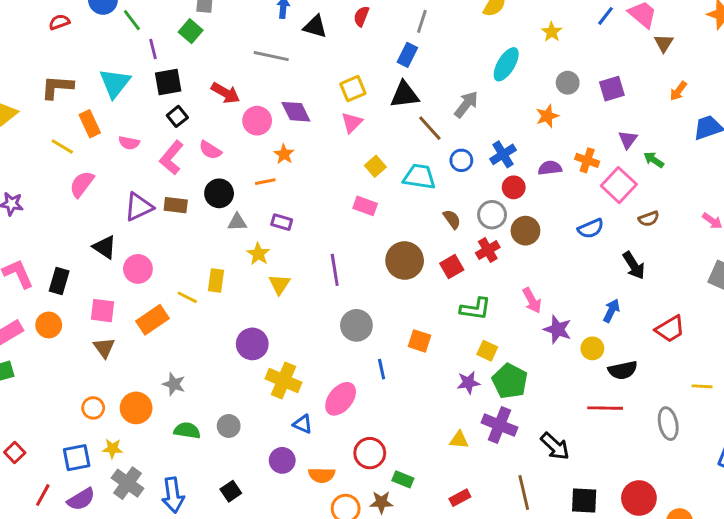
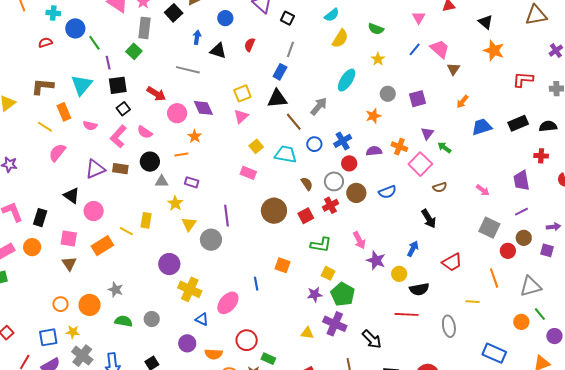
blue semicircle: (591, 229) -> (387, 192), moved
gray circle: (356, 325) -> (211, 240), moved

